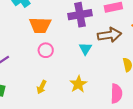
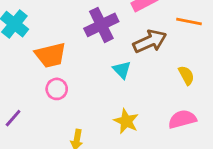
pink circle: (46, 50) -> (57, 89), moved
pink semicircle: (116, 93) -> (182, 119), turned -90

